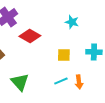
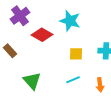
cyan star: (72, 22) -> (70, 21), moved, size x1.5
orange arrow: (79, 82) -> (100, 85), moved

